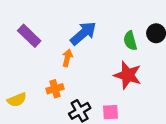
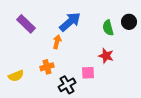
red star: (128, 75) -> (106, 56), size x0.7
pink square: (110, 112) -> (88, 73), moved

